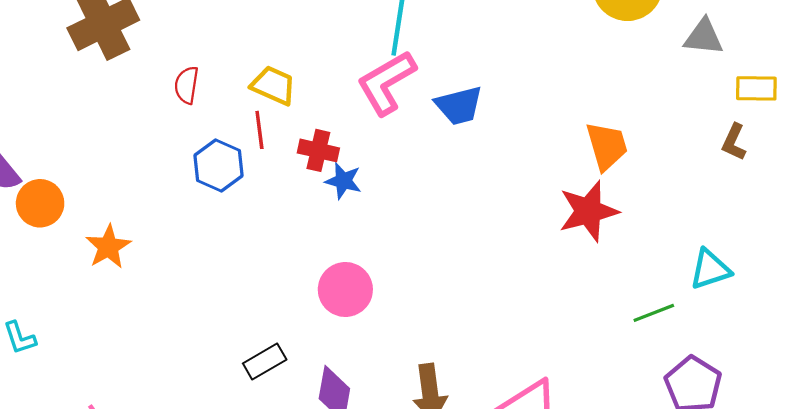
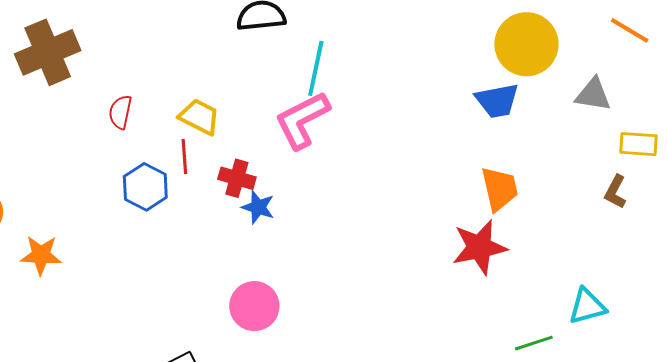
blue trapezoid: (459, 105) -> (497, 101), moved
orange star: (108, 247) -> (41, 255), turned 30

